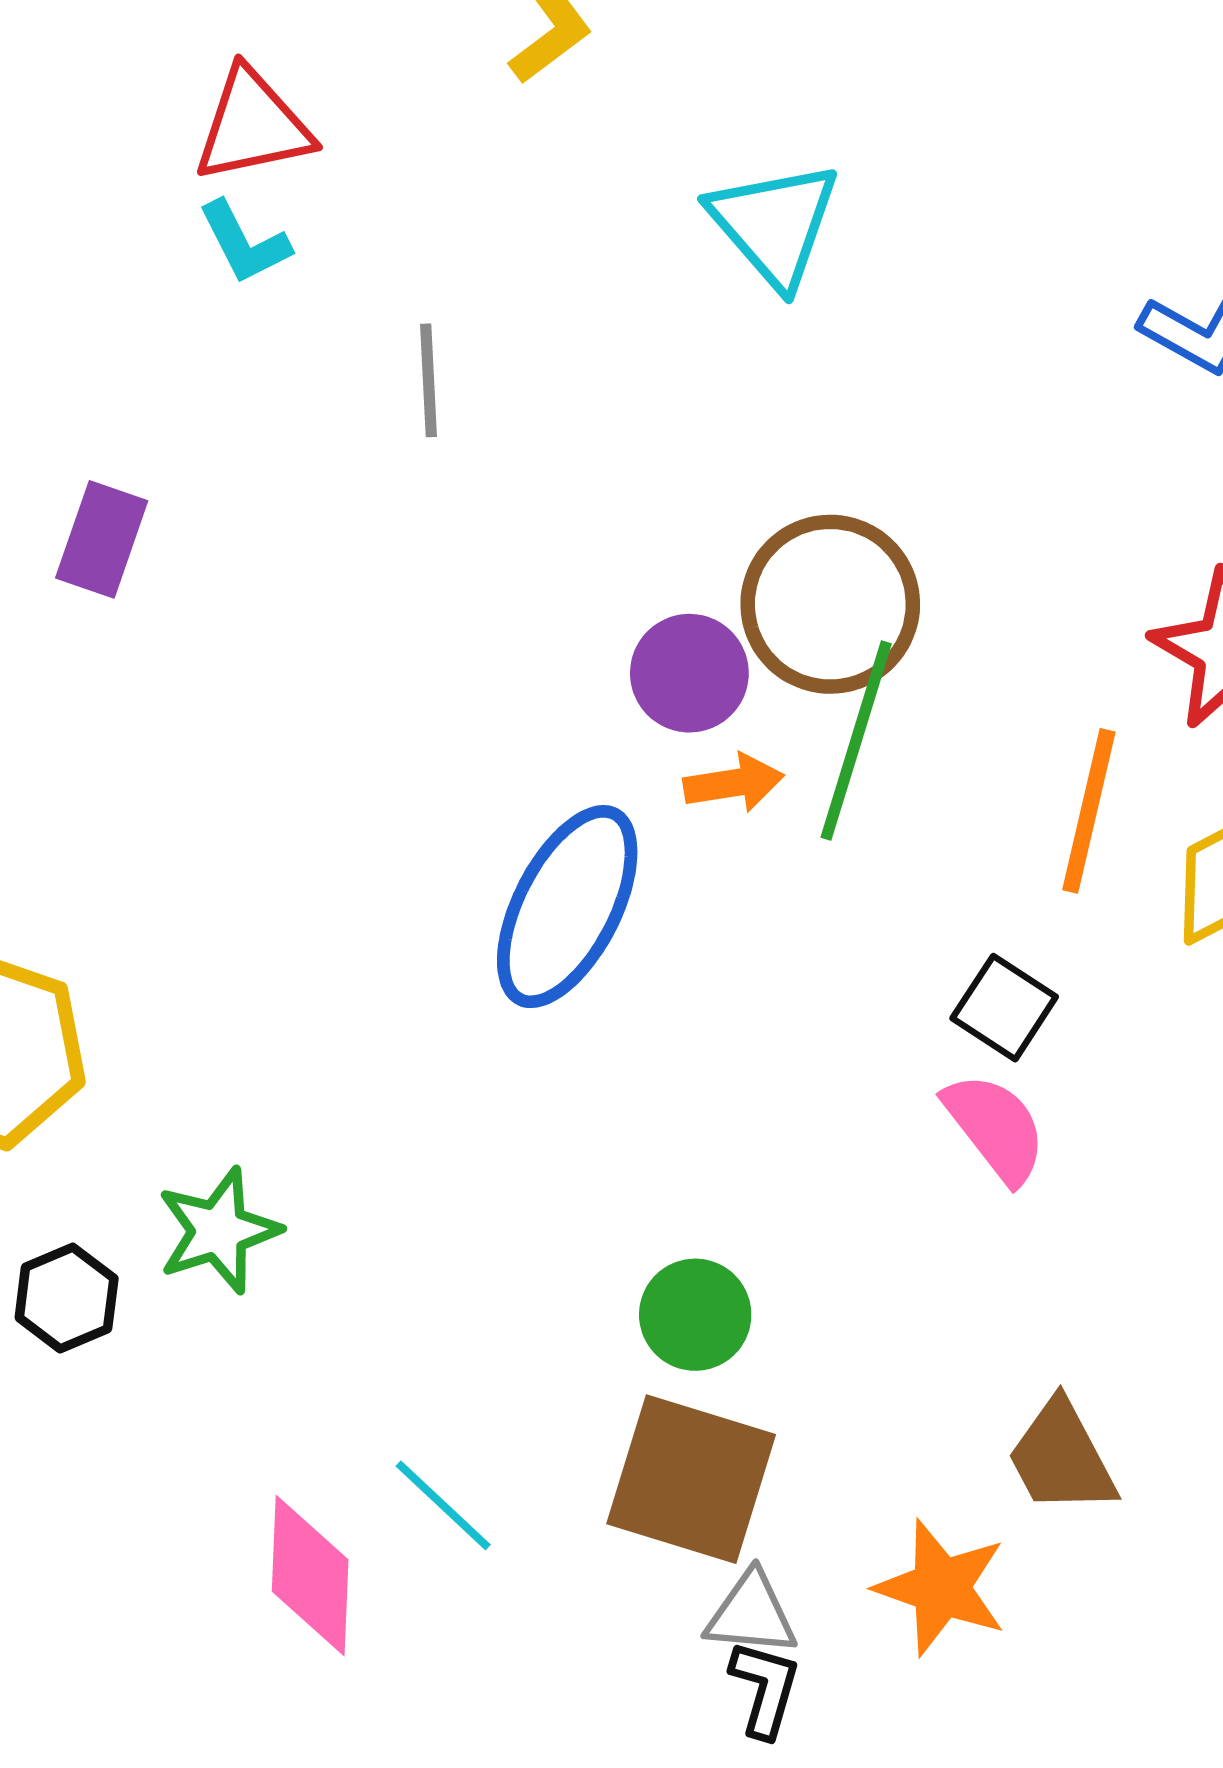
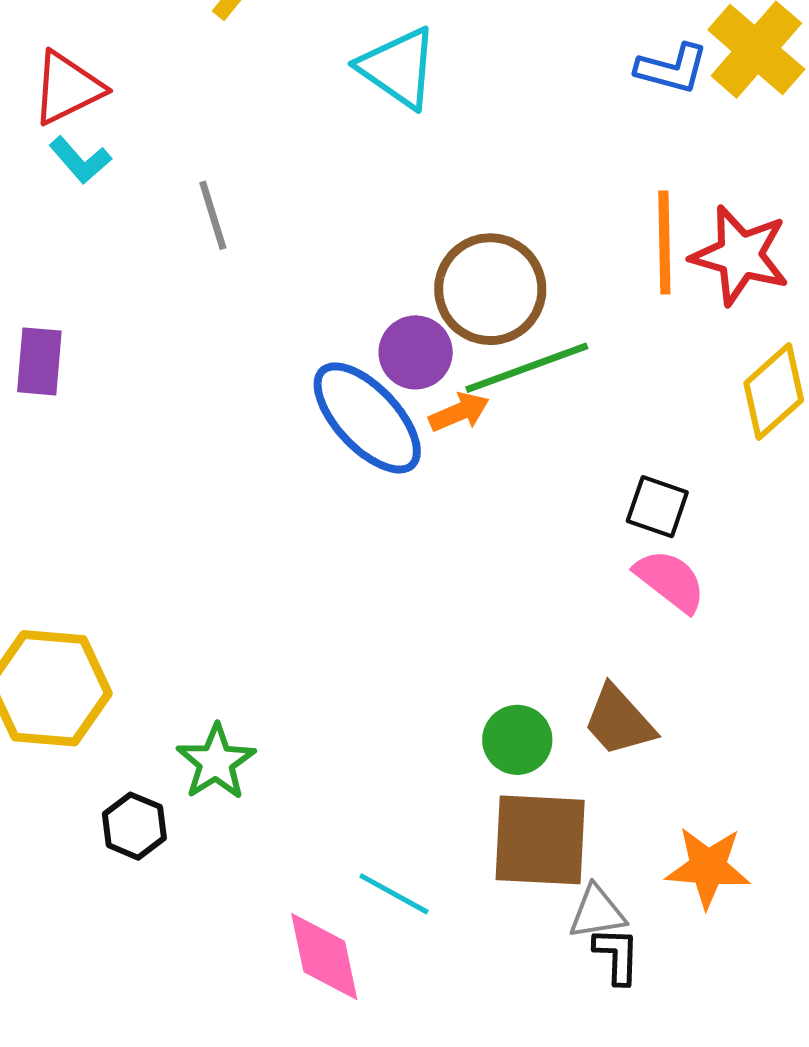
green line: (856, 741) -> (527, 368), turned 67
orange line: (1089, 811) -> (664, 242), moved
blue ellipse: (567, 907) -> (367, 418), moved, turned -56
brown trapezoid: (1062, 1457) -> (619, 721), moved

